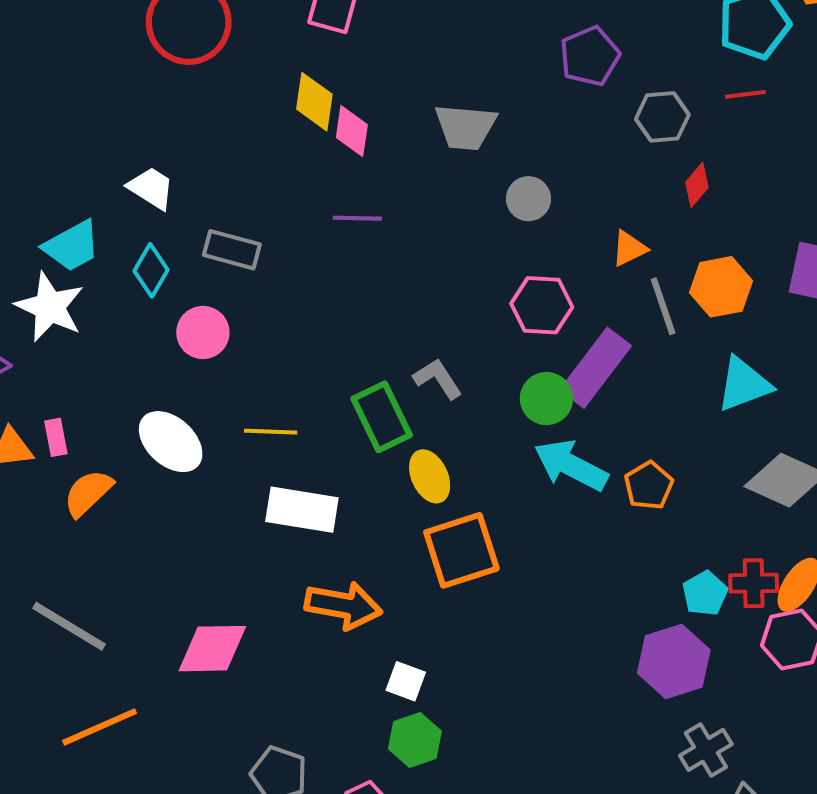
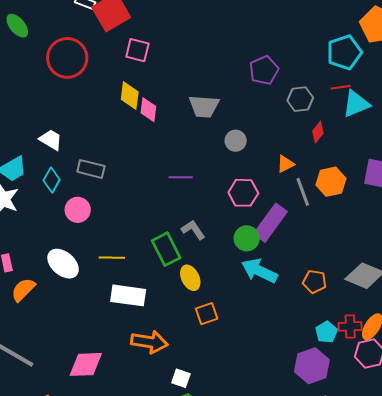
purple line: (357, 218) -> (181, 177), moved
cyan triangle: (744, 384) -> (356, 104), moved
orange pentagon: (649, 486) -> (315, 282), moved, turned -30
orange square: (461, 550) -> (207, 314), size x0.6

